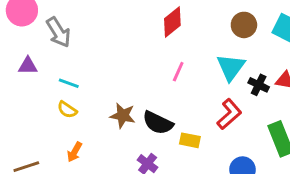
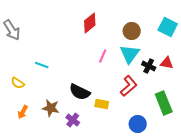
brown circle: (244, 25) -> (132, 31), moved
pink line: (178, 72) -> (103, 56), moved
cyan line: (69, 83) -> (42, 65), moved
brown star: (123, 116) -> (51, 108), moved

